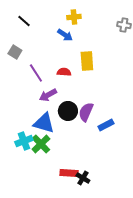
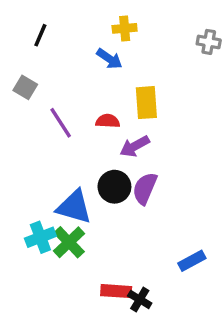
black line: (24, 21) -> (40, 35), turned 72
purple arrow: (48, 95) -> (135, 146), moved
blue rectangle: (106, 125) -> (192, 261), moved

